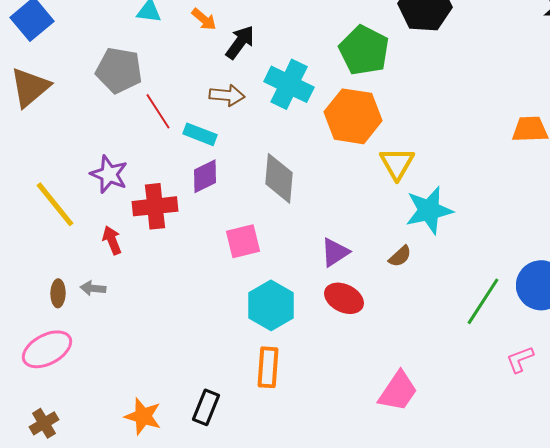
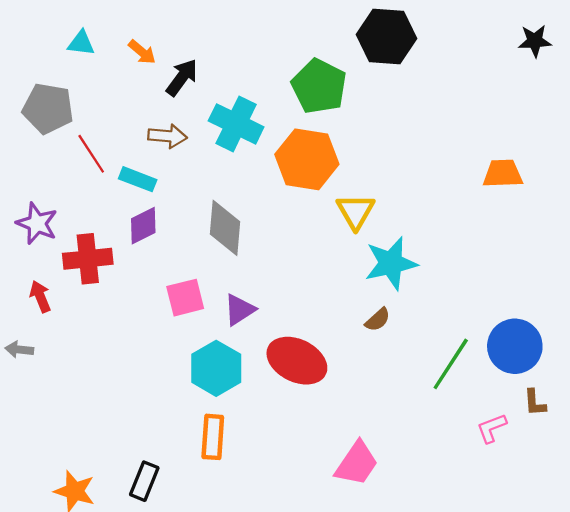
purple triangle: (335, 252) -> (239, 310), moved
brown semicircle: (400, 256) -> (378, 320), moved
red ellipse: (344, 298) -> (297, 361), size x1.4

